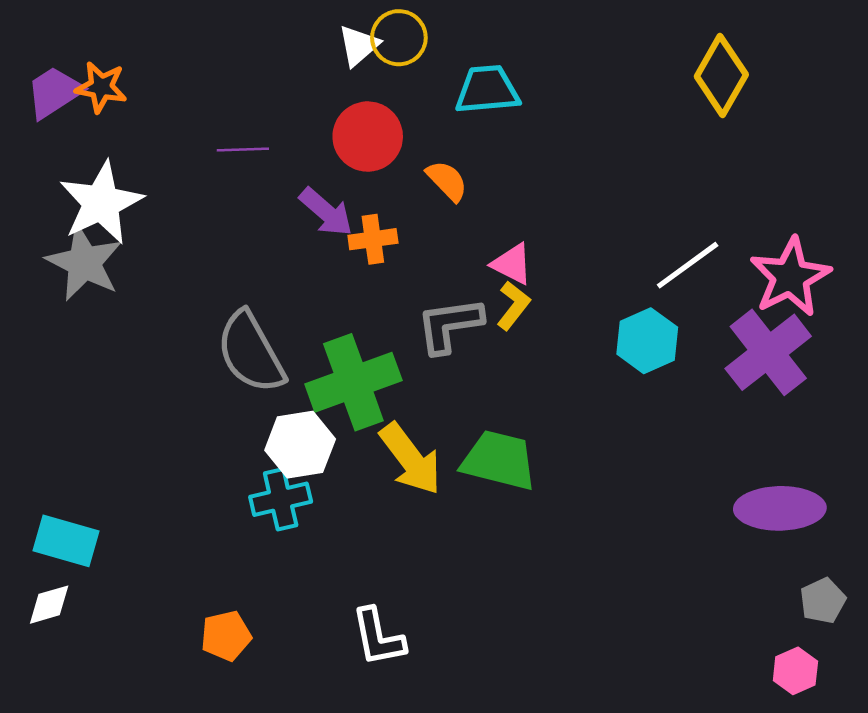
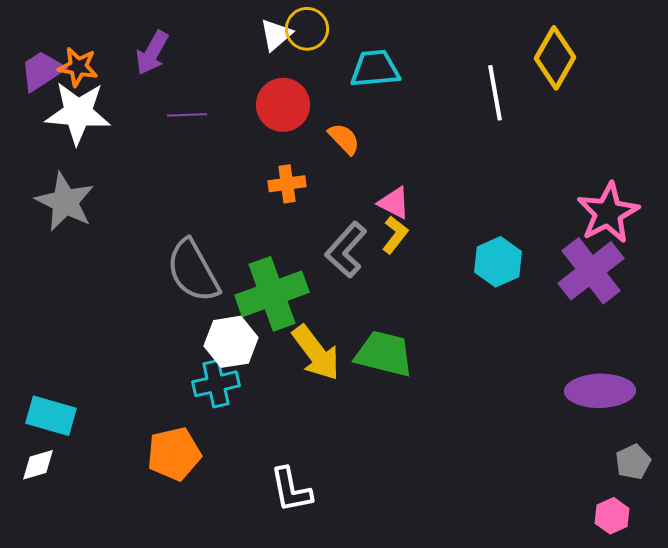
white star: (101, 203) -> (78, 113), moved, turned 30
purple arrow: (326, 212) -> (152, 53), moved, turned 78
white line: (688, 265) -> (495, 93), moved, turned -64
gray L-shape: (450, 325) -> (346, 250), turned -40
orange pentagon: (226, 636) -> (174, 454), moved, size x1.4

